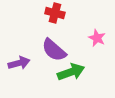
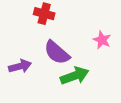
red cross: (55, 13) -> (44, 14), moved

